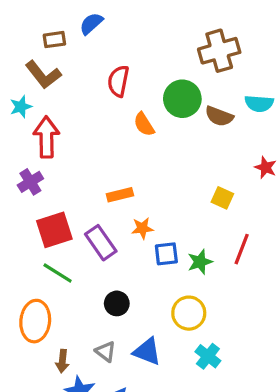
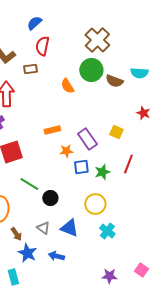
brown rectangle: (54, 40) -> (30, 69), moved
brown cross: (219, 51) -> (97, 40), moved, turned -30
red semicircle: (118, 81) -> (42, 46), moved
purple rectangle: (101, 243) -> (87, 139), moved
green line: (58, 273) -> (29, 184), moved
brown arrow: (62, 361) -> (16, 234), turned -40

